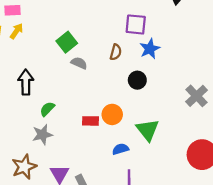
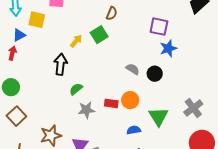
yellow arrow: (17, 31) -> (76, 41), moved
brown semicircle: (116, 52) -> (112, 13), moved
gray semicircle: (79, 63) -> (133, 69), moved
gray cross: (197, 96) -> (193, 108), moved
gray star: (42, 135) -> (86, 110), moved

